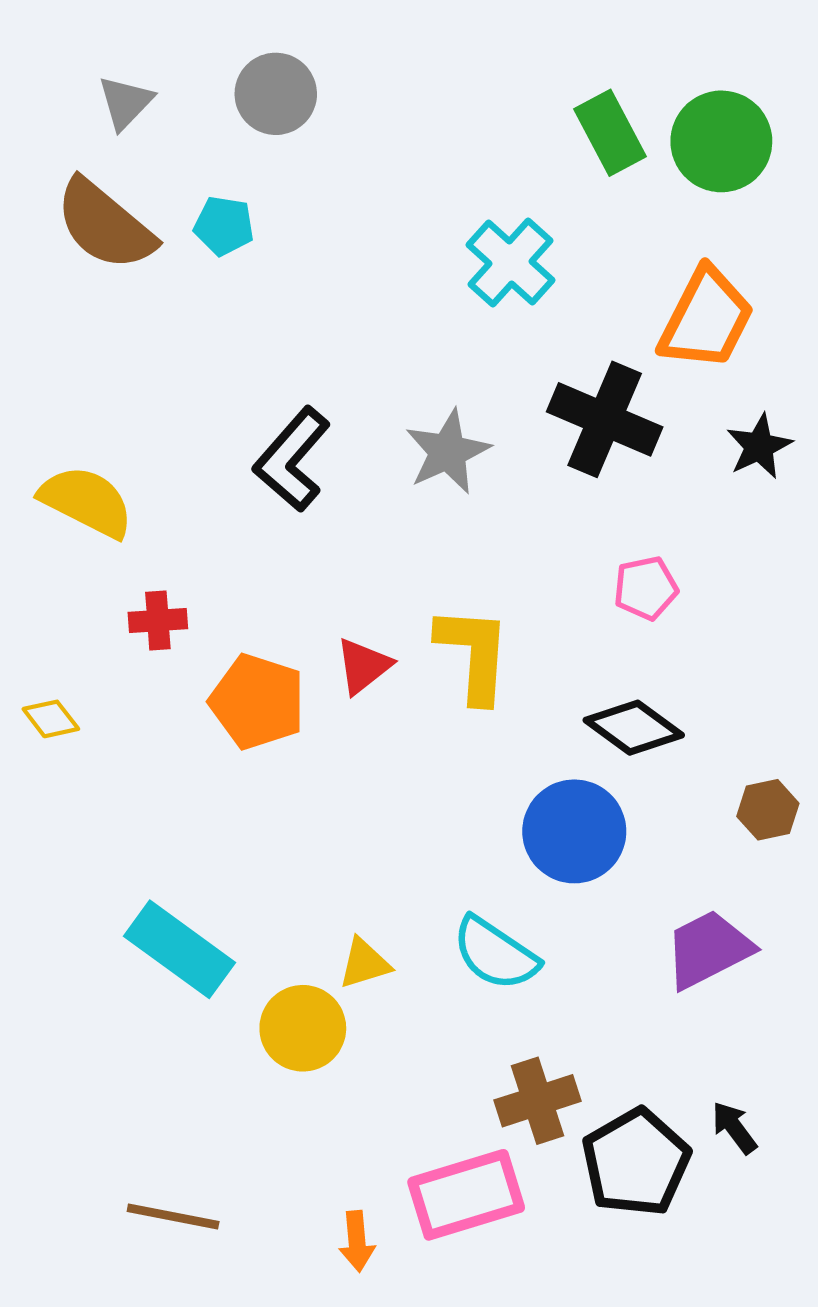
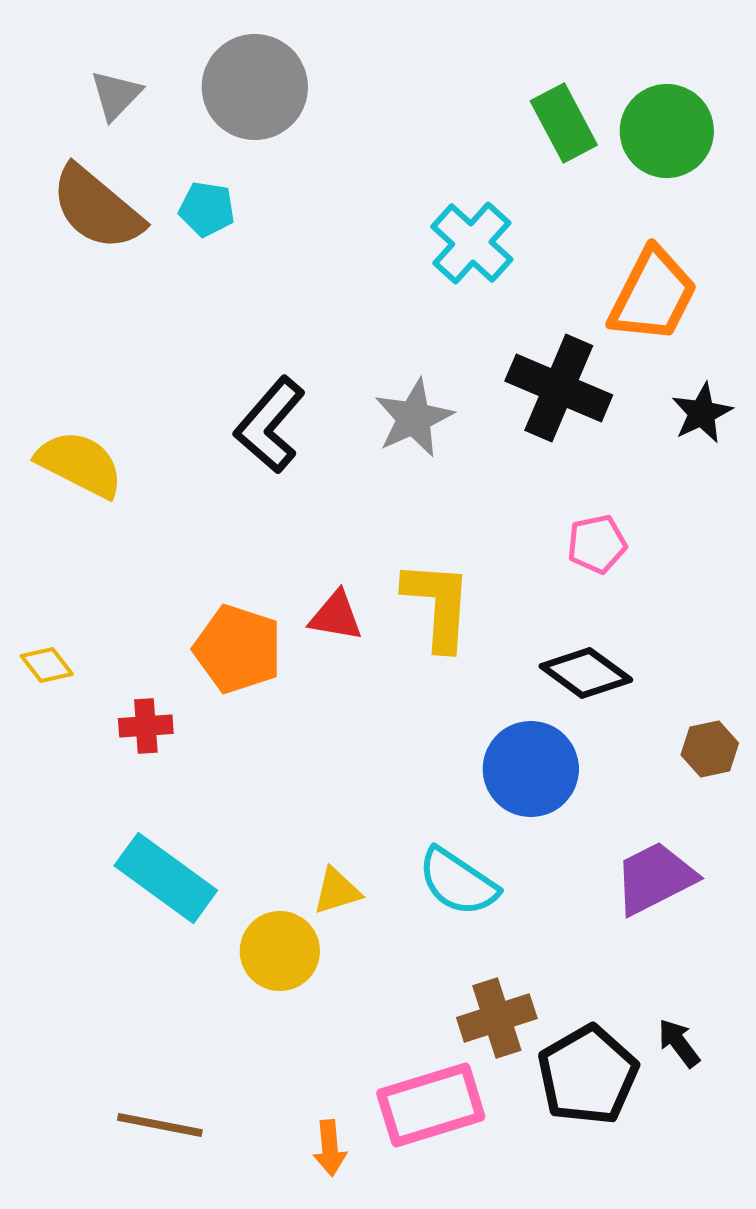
gray circle: (276, 94) -> (255, 87), size x1.4
red cross: (158, 621) -> (146, 726), moved
red triangle: (363, 666) -> (336, 616), turned 48

